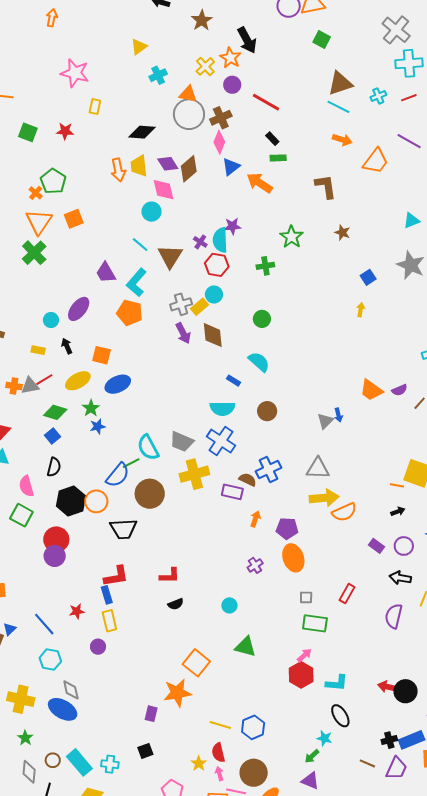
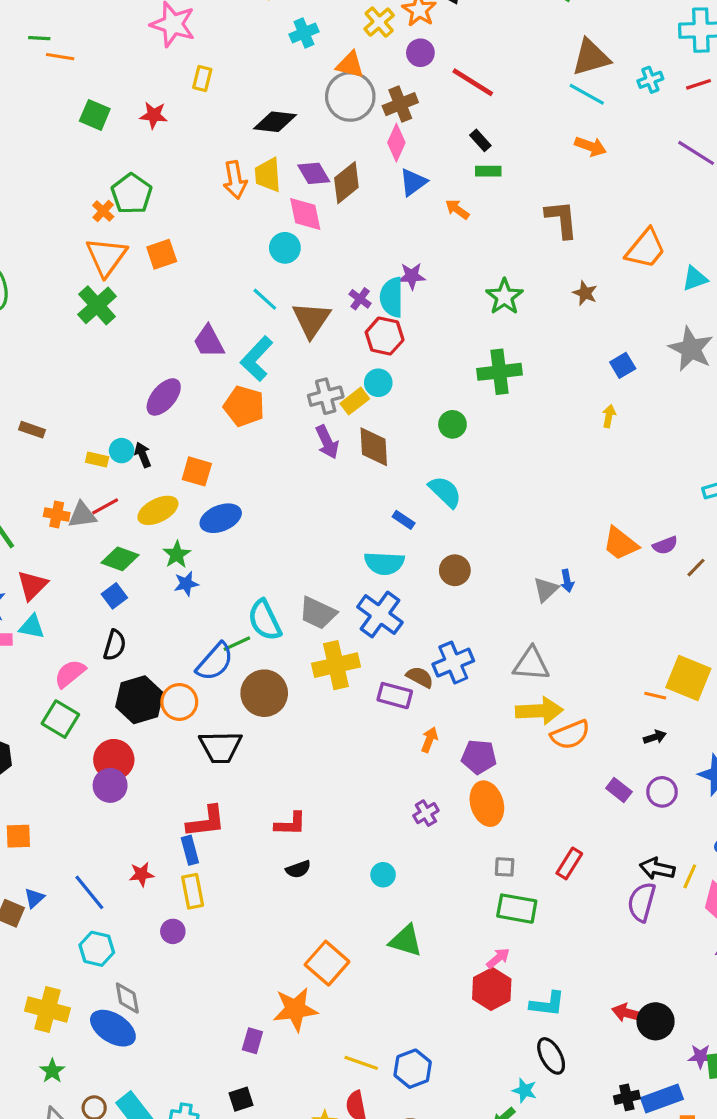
orange trapezoid: (376, 161) -> (646, 249), moved
orange arrow: (260, 183) -> (457, 209), size x0.6
green cross: (265, 266) -> (499, 372), moved, size x1.5
cyan circle: (51, 320) -> (122, 451), moved
pink semicircle: (26, 486) -> (70, 674), turned 65
black arrow: (400, 578) -> (657, 869), moved

